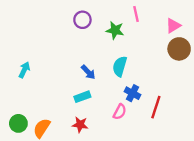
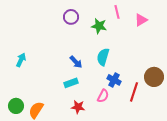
pink triangle: (173, 26) -> (141, 20), moved
brown circle: (179, 49) -> (154, 77), moved
red star: (80, 125) -> (78, 107), moved

